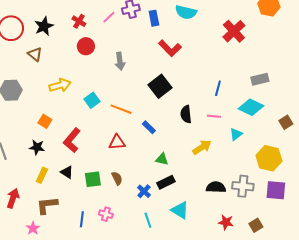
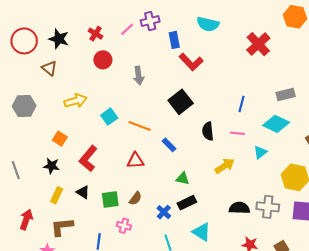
blue rectangle: (154, 18) -> (174, 40), moved
black star: (44, 26) -> (59, 39), turned -30
brown semicircle: (117, 178) -> (135, 198), turned 64
pink cross: (106, 214) -> (124, 226), moved

